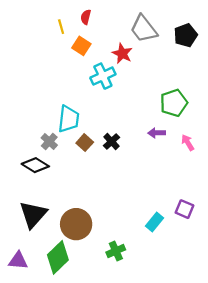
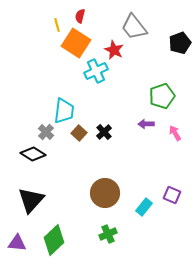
black pentagon: (186, 35) -> (180, 43), moved
orange square: (81, 46) -> (76, 43), size x1.6
brown circle: (76, 224) -> (105, 193), moved

